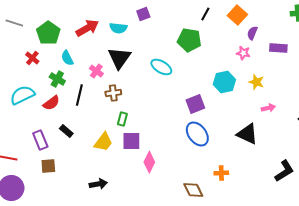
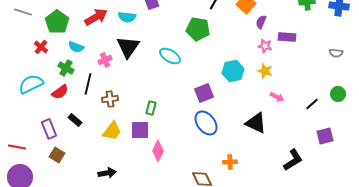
pink star: (243, 53) -> (265, 46), moved
cyan semicircle: (67, 58) -> (76, 47), turned -42
pink cross: (96, 71) -> (105, 60), turned 32
brown cross: (113, 93) -> (110, 99), moved
pink arrow: (268, 108) -> (277, 97), turned 40
green rectangle: (122, 119) -> (151, 108), moved
brown square: (48, 166) -> (57, 155), turned 35

